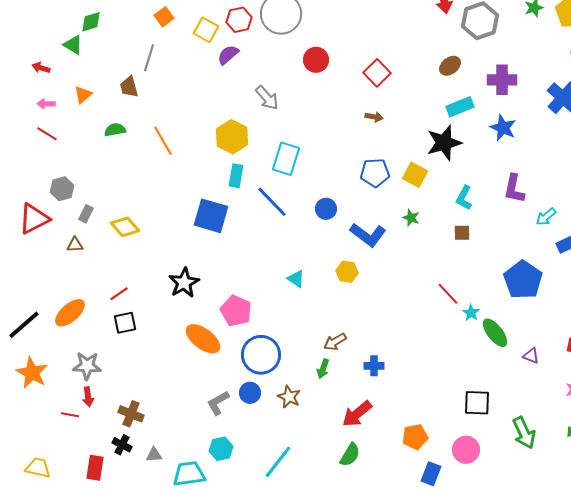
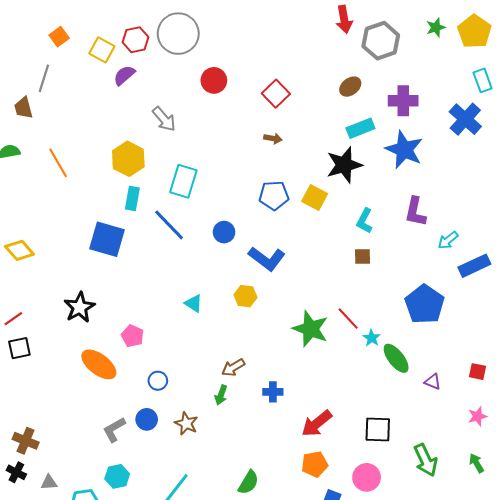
blue star: (503, 128) -> (404, 150), size x1.4
green star: (411, 218) -> (311, 329), moved, size x2.0
pink pentagon: (236, 311) -> (132, 336), size x0.7
blue circle: (261, 355) -> (158, 381), size x0.5
red arrow: (357, 414) -> (317, 423), moved

